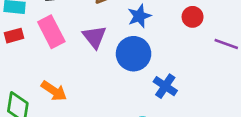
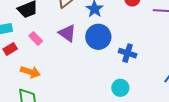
pink rectangle: (51, 32) -> (36, 38), size x0.6
orange arrow: (54, 91) -> (30, 72), moved

